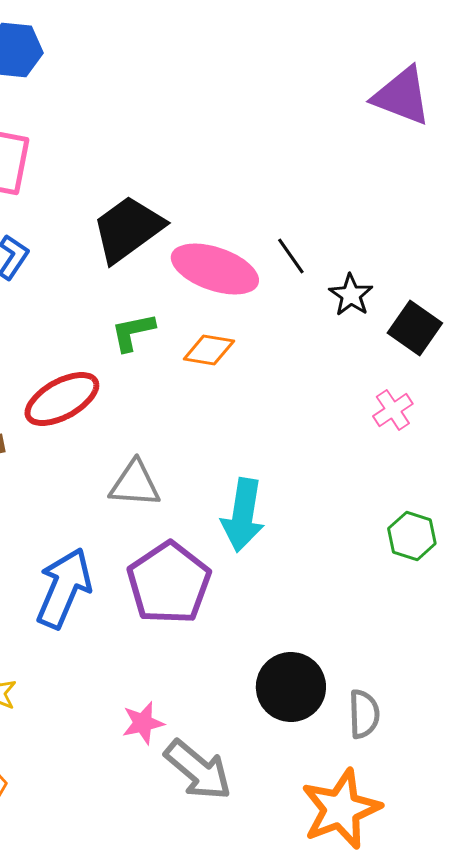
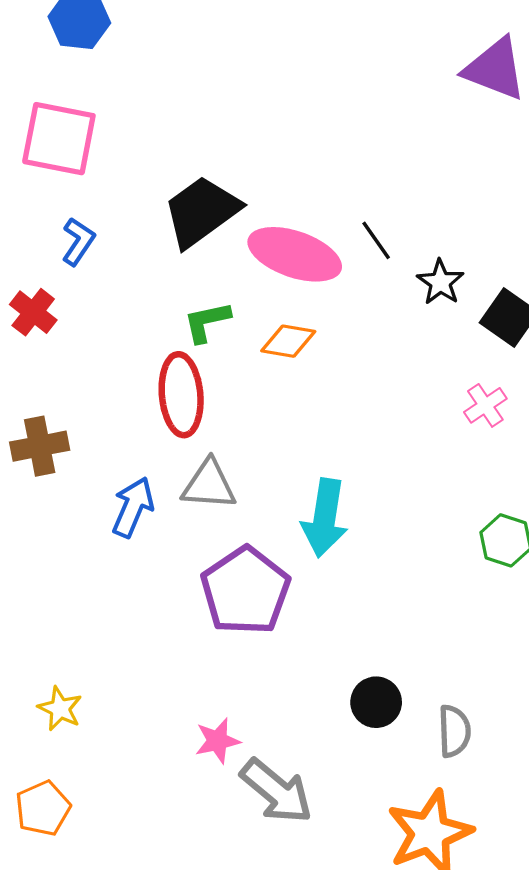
red ellipse: (62, 399) -> (181, 395), moved, turned -66
blue arrow: (64, 588) -> (133, 507), moved, size x0.7
black circle: (291, 687) -> (376, 702), size x0.7

